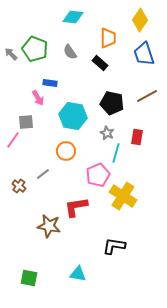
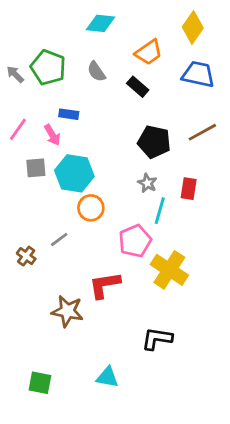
orange trapezoid: (108, 38) -> (149, 52), turned 55
blue trapezoid: (144, 54) -> (198, 74), turned 120
cyan hexagon: (73, 116) -> (74, 173), moved
pink line: (13, 140) -> (18, 129), moved

